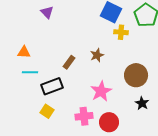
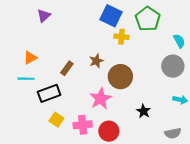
purple triangle: (47, 12) -> (44, 16), turned 32
orange triangle: (24, 52) -> (30, 58), moved, turned -32
brown circle: (136, 75) -> (120, 77), moved
yellow square: (47, 111) -> (56, 120), moved

